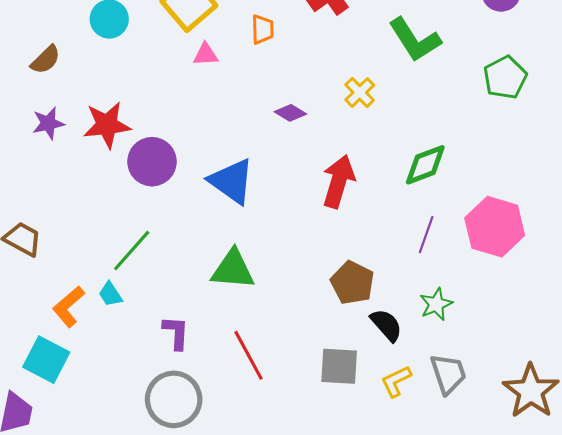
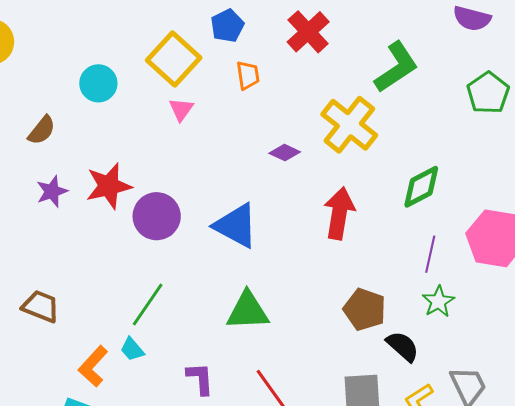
green L-shape: (415, 40) -> (396, 67), turned -84
pink triangle: (206, 54) -> (181, 109), moved, turned -44
yellow cross: (360, 93) -> (349, 125), size x1.8
green star: (436, 304) -> (438, 302), moved

